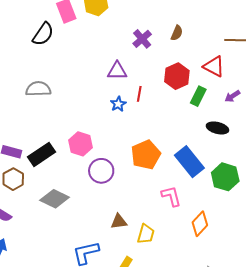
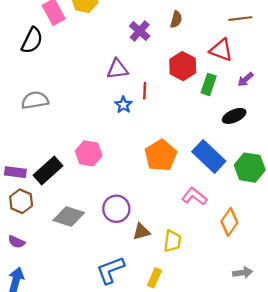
black ellipse: (217, 128) -> (234, 116), turned -30
purple circle: (101, 171) -> (116, 209), moved
pink L-shape: (171, 196) -> (194, 196), turned -30

